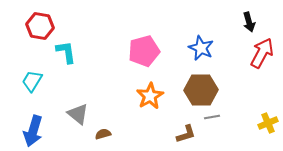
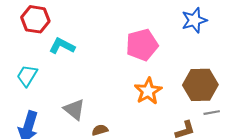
blue star: (201, 48) -> (194, 20), moved, turned 30
cyan L-shape: (66, 52) -> (62, 46), turned -55

